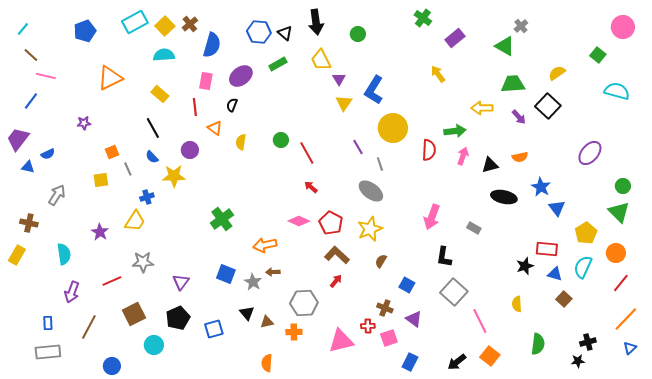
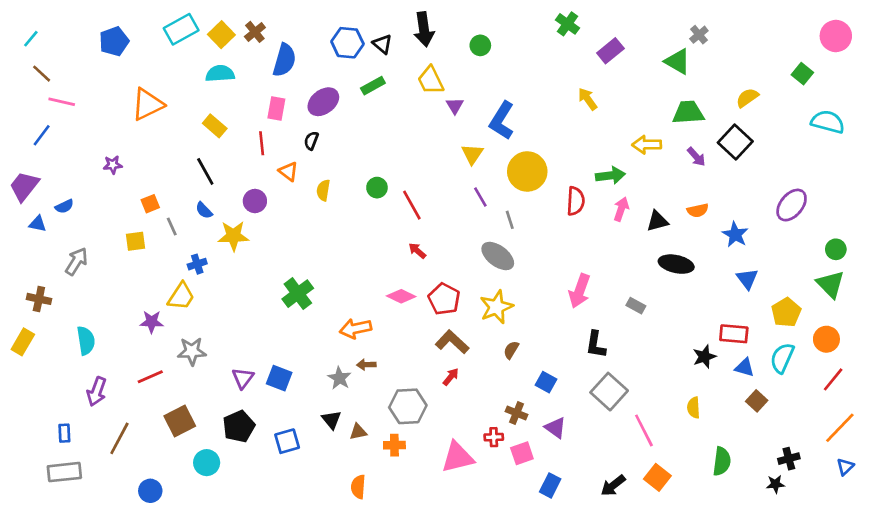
yellow triangle: (344, 103) -> (472, 154), moved
blue star: (541, 187) -> (735, 235), moved
purple star: (100, 232) -> (152, 322), moved, turned -30
blue square: (226, 274) -> (279, 378), moved

